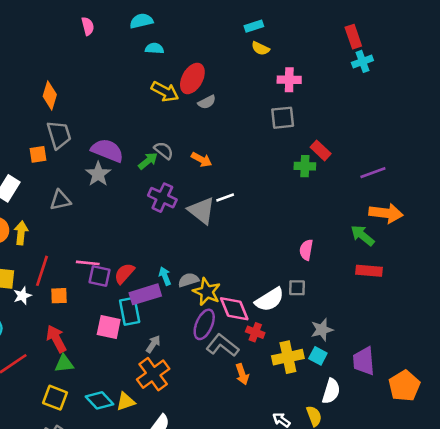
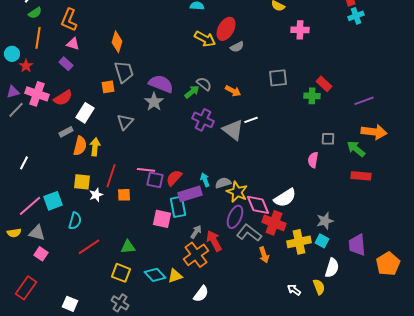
gray square: (283, 118) -> (278, 78), moved
gray triangle: (60, 200) -> (125, 122), turned -36
gray square: (297, 288) -> (328, 139), moved
red cross: (255, 332) -> (274, 223), size x1.6
red arrow: (56, 339) -> (214, 241), moved

